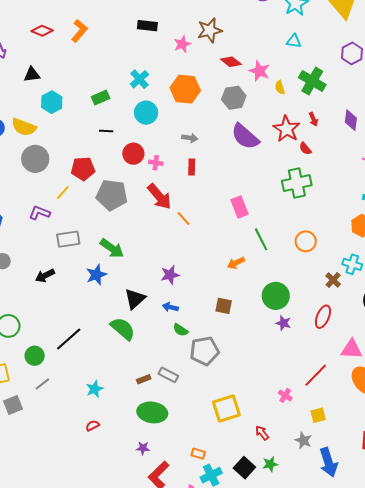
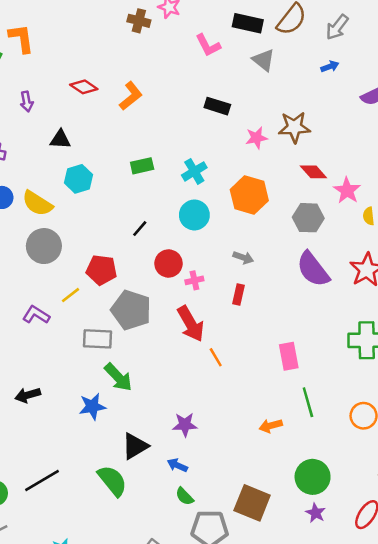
green rectangle: (101, 98) -> (142, 166), moved
black line: (106, 131) -> (140, 229), turned -64
pink cross: (156, 163) -> (194, 280), turned -32
gray rectangle: (68, 239) -> (98, 339), moved
brown square: (224, 306) -> (252, 503), moved, size x1.6

